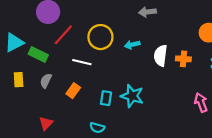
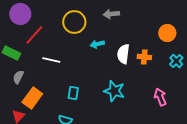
yellow circle: (100, 37) -> (74, 22), moved
orange rectangle: (73, 91) -> (32, 98), moved, size x1.5
cyan star: (132, 96) -> (114, 91), moved

